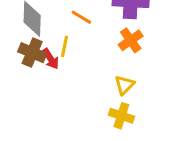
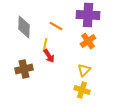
brown cross: (32, 53) -> (24, 69), moved, turned -36
red arrow: (51, 59) -> (49, 56), moved

